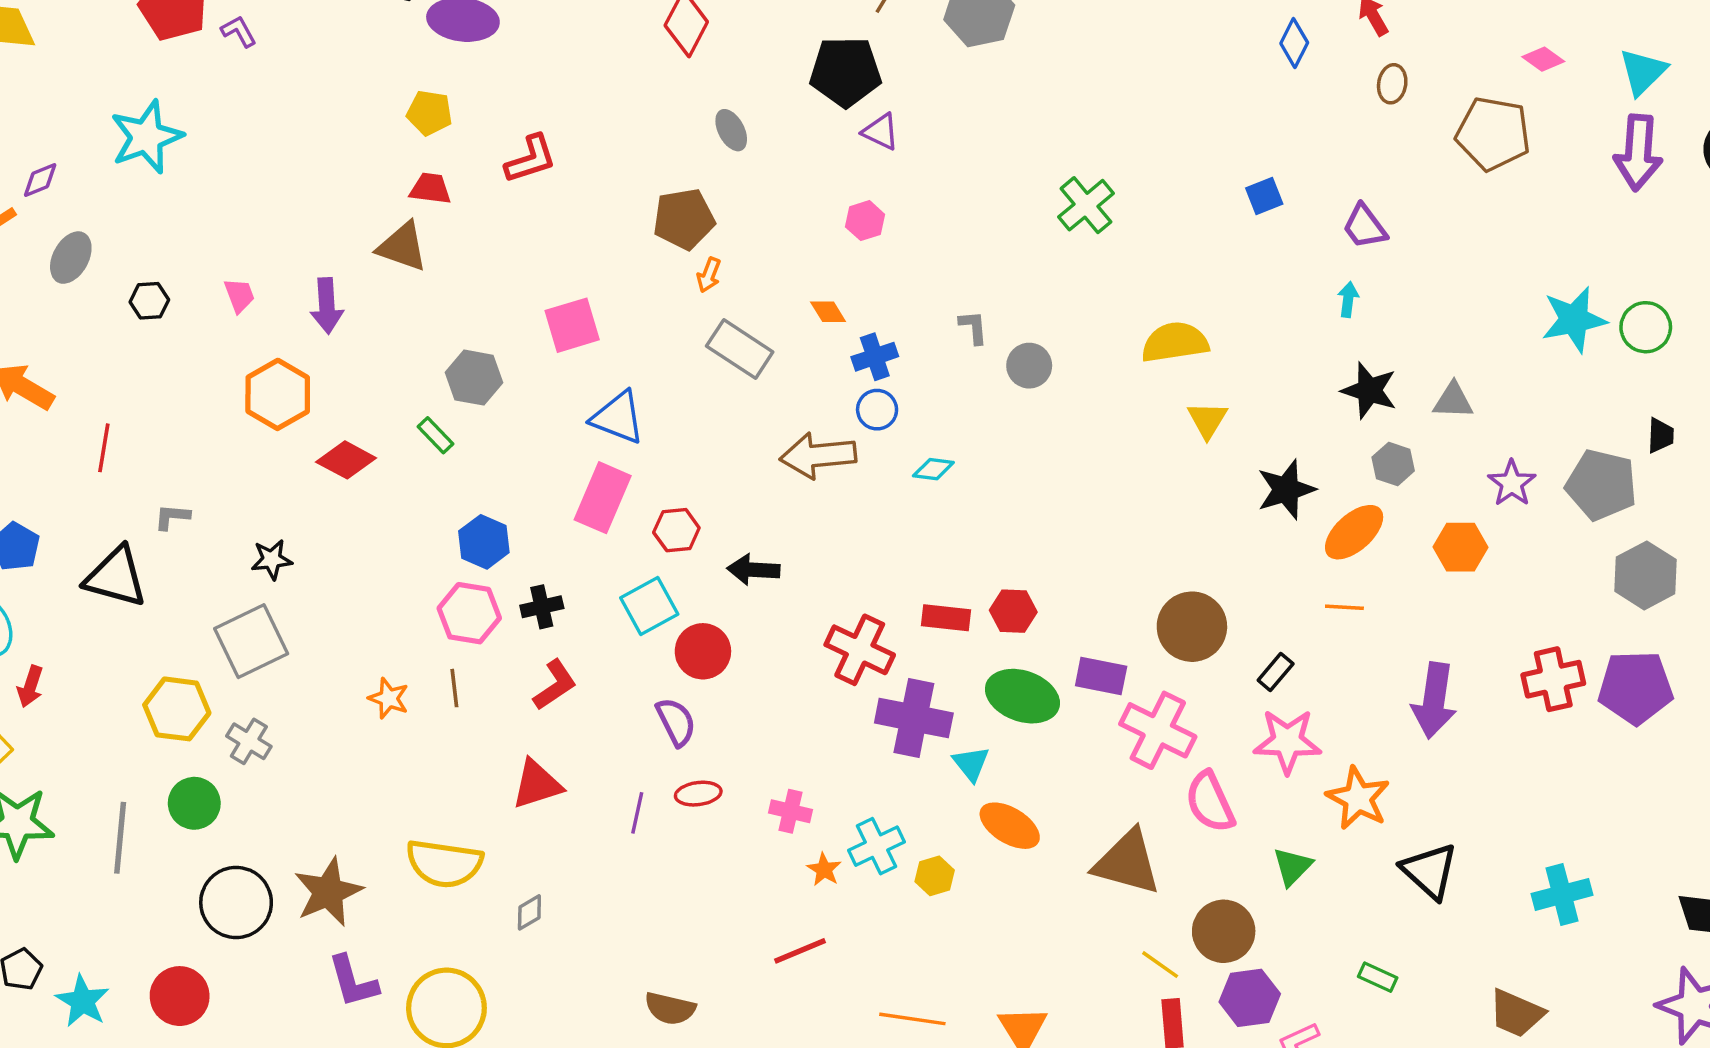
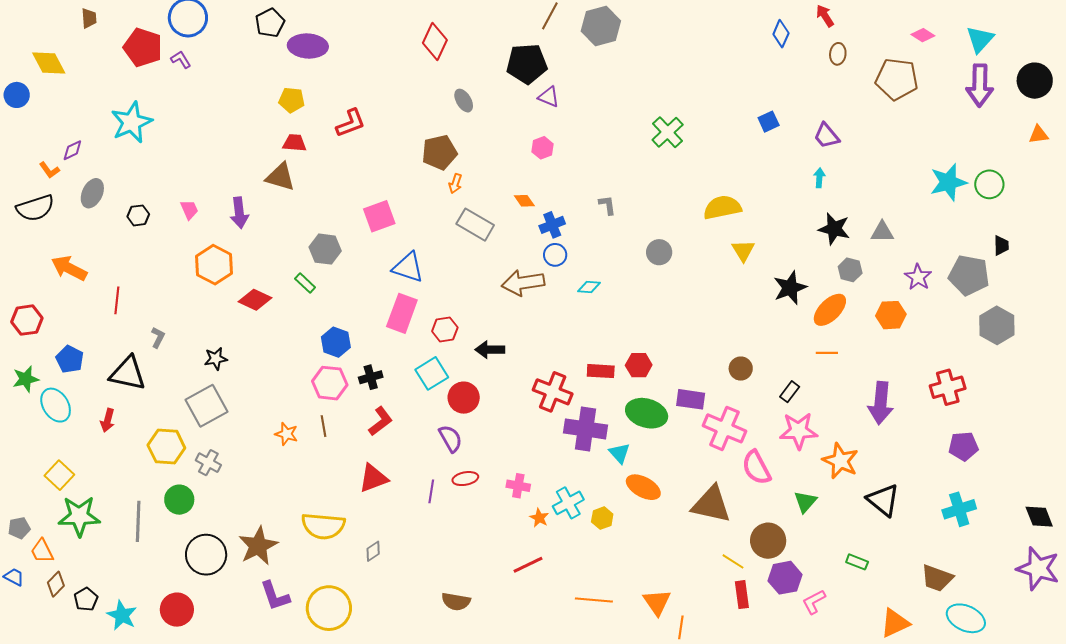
gray circle: (1029, 366) -> (659, 252), moved
gray L-shape: (172, 517) -> (158, 337), turned 115
brown circle: (1192, 627) -> (741, 369), size x0.6
red arrow: (30, 686) -> (108, 420), moved
purple pentagon: (1636, 687) -> (963, 446), moved, size x0.7

